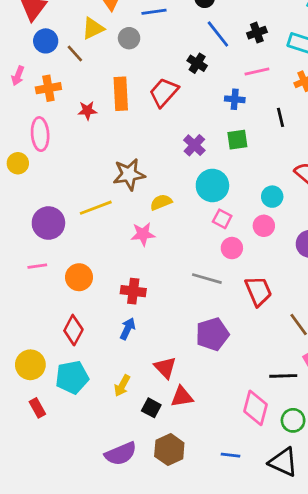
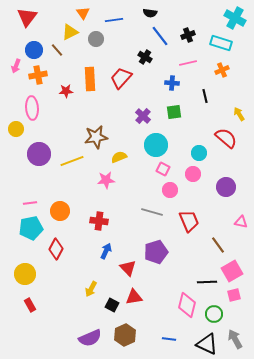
blue circle: (46, 41) -> (34, 50), moved
purple circle: (48, 223) -> (39, 154), moved
blue arrow: (128, 329) -> (106, 251), moved
red triangle: (165, 368) -> (128, 268), moved
cyan pentagon: (72, 377) -> (31, 228), moved

